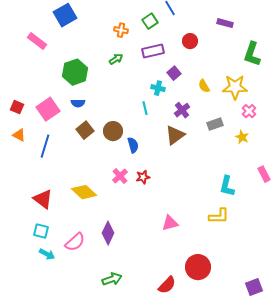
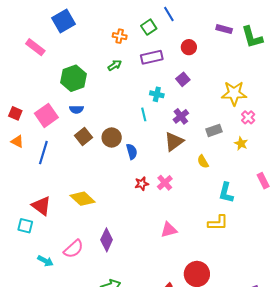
green L-shape: (252, 54) -> (252, 37), moved, turned -35
purple square: (174, 73) -> (183, 79), moved
yellow semicircle: (204, 86) -> (203, 162), moved
pink cross: (120, 176) -> (165, 183), moved
cyan square: (41, 231) -> (25, 226), moved

